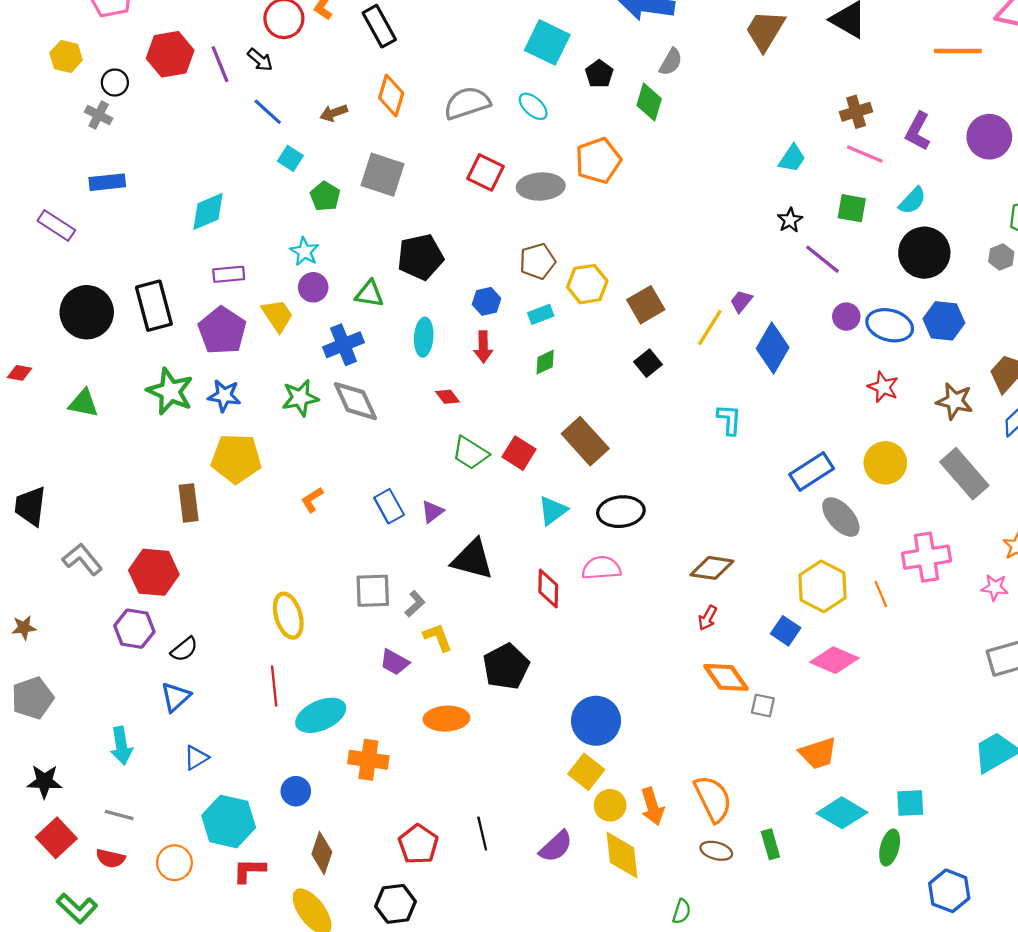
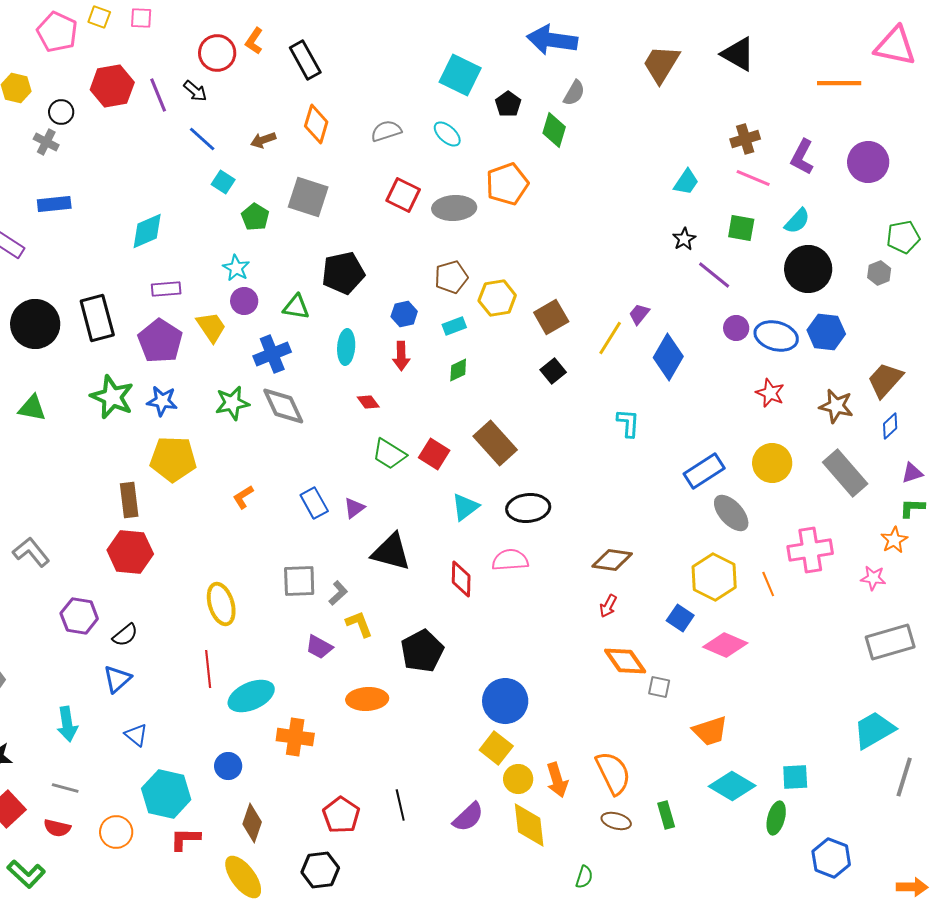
gray semicircle: (467, 103) -> (386, 131), size x0.7
red hexagon: (154, 572) -> (130, 552), moved
blue triangle: (196, 758) -> (136, 735), turned -50

